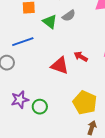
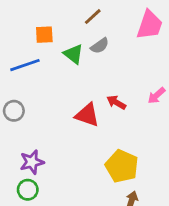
blue line: (23, 42) -> (25, 65), moved
green circle: (40, 107) -> (28, 190), moved

